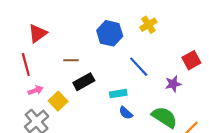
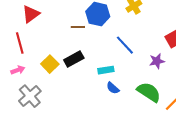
brown line: (71, 60) -> (78, 27), moved
pink arrow: (35, 90) -> (18, 70), moved
yellow square: (58, 101) -> (50, 64), moved

